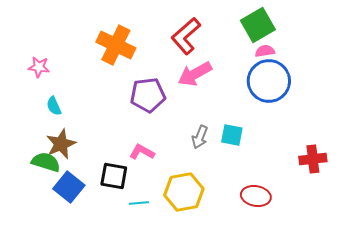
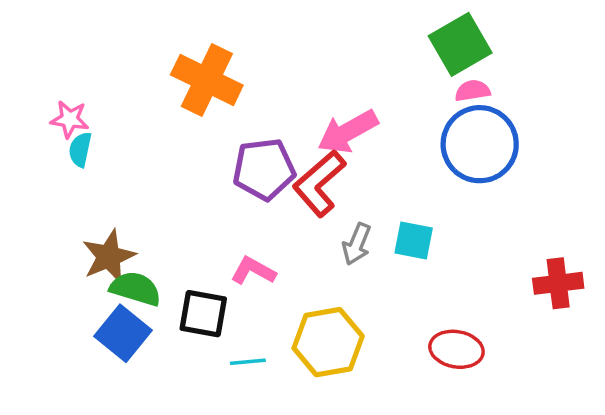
red L-shape: (186, 36) -> (319, 183), moved
cyan semicircle: (54, 106) -> (80, 150), moved, turned 36
green semicircle: (46, 162) -> (136, 289), moved

